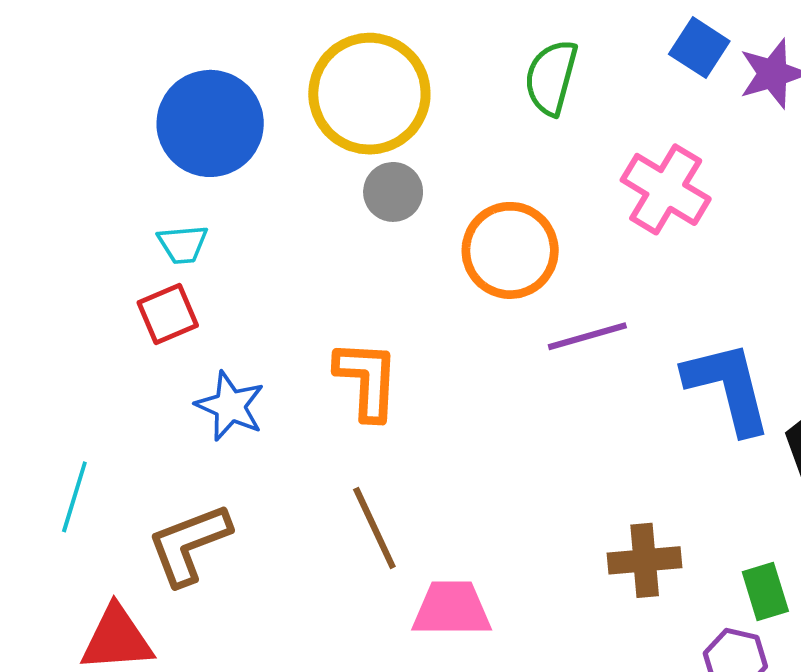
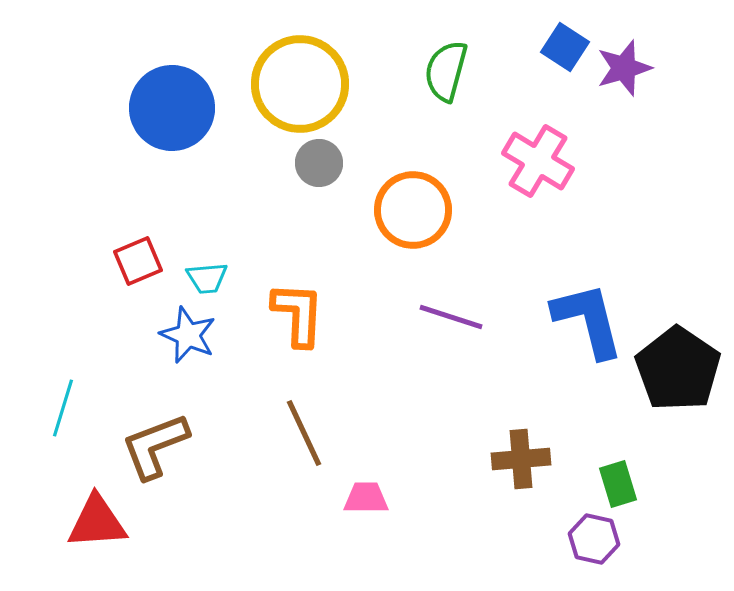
cyan trapezoid: (183, 244) -> (207, 278), moved
purple line: (587, 336) -> (451, 317), moved, turned 34
pink trapezoid: (452, 609) -> (366, 498), size x0.7

